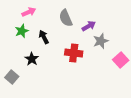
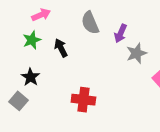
purple arrow: (89, 26) -> (121, 33), turned 144
red cross: (74, 53) -> (83, 100), moved
black star: (32, 59) -> (30, 77), moved

